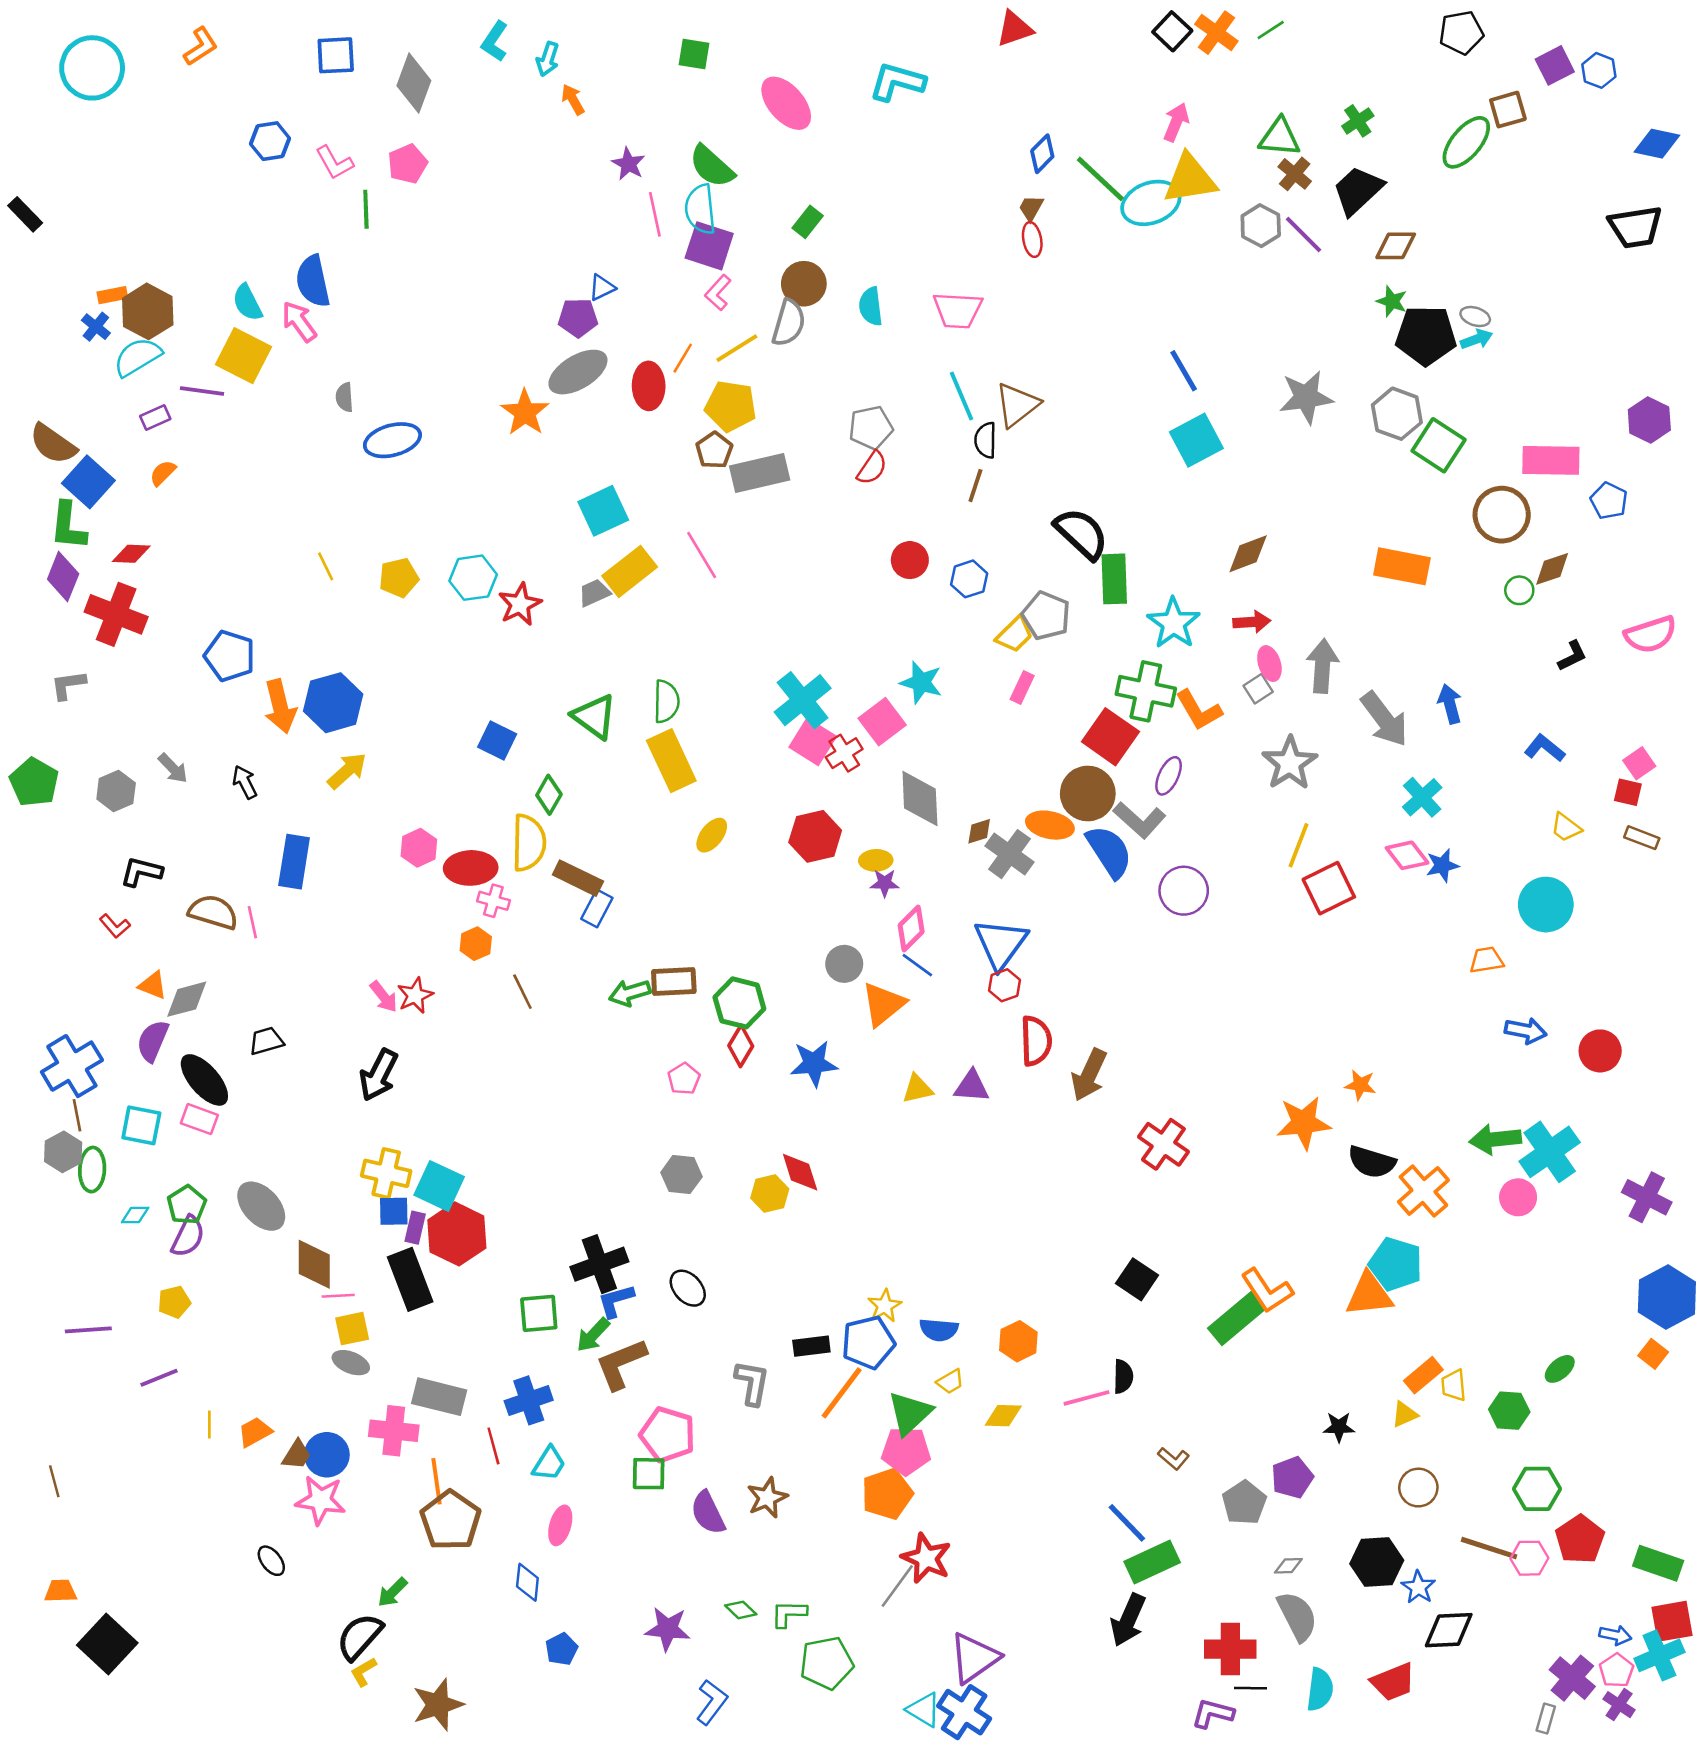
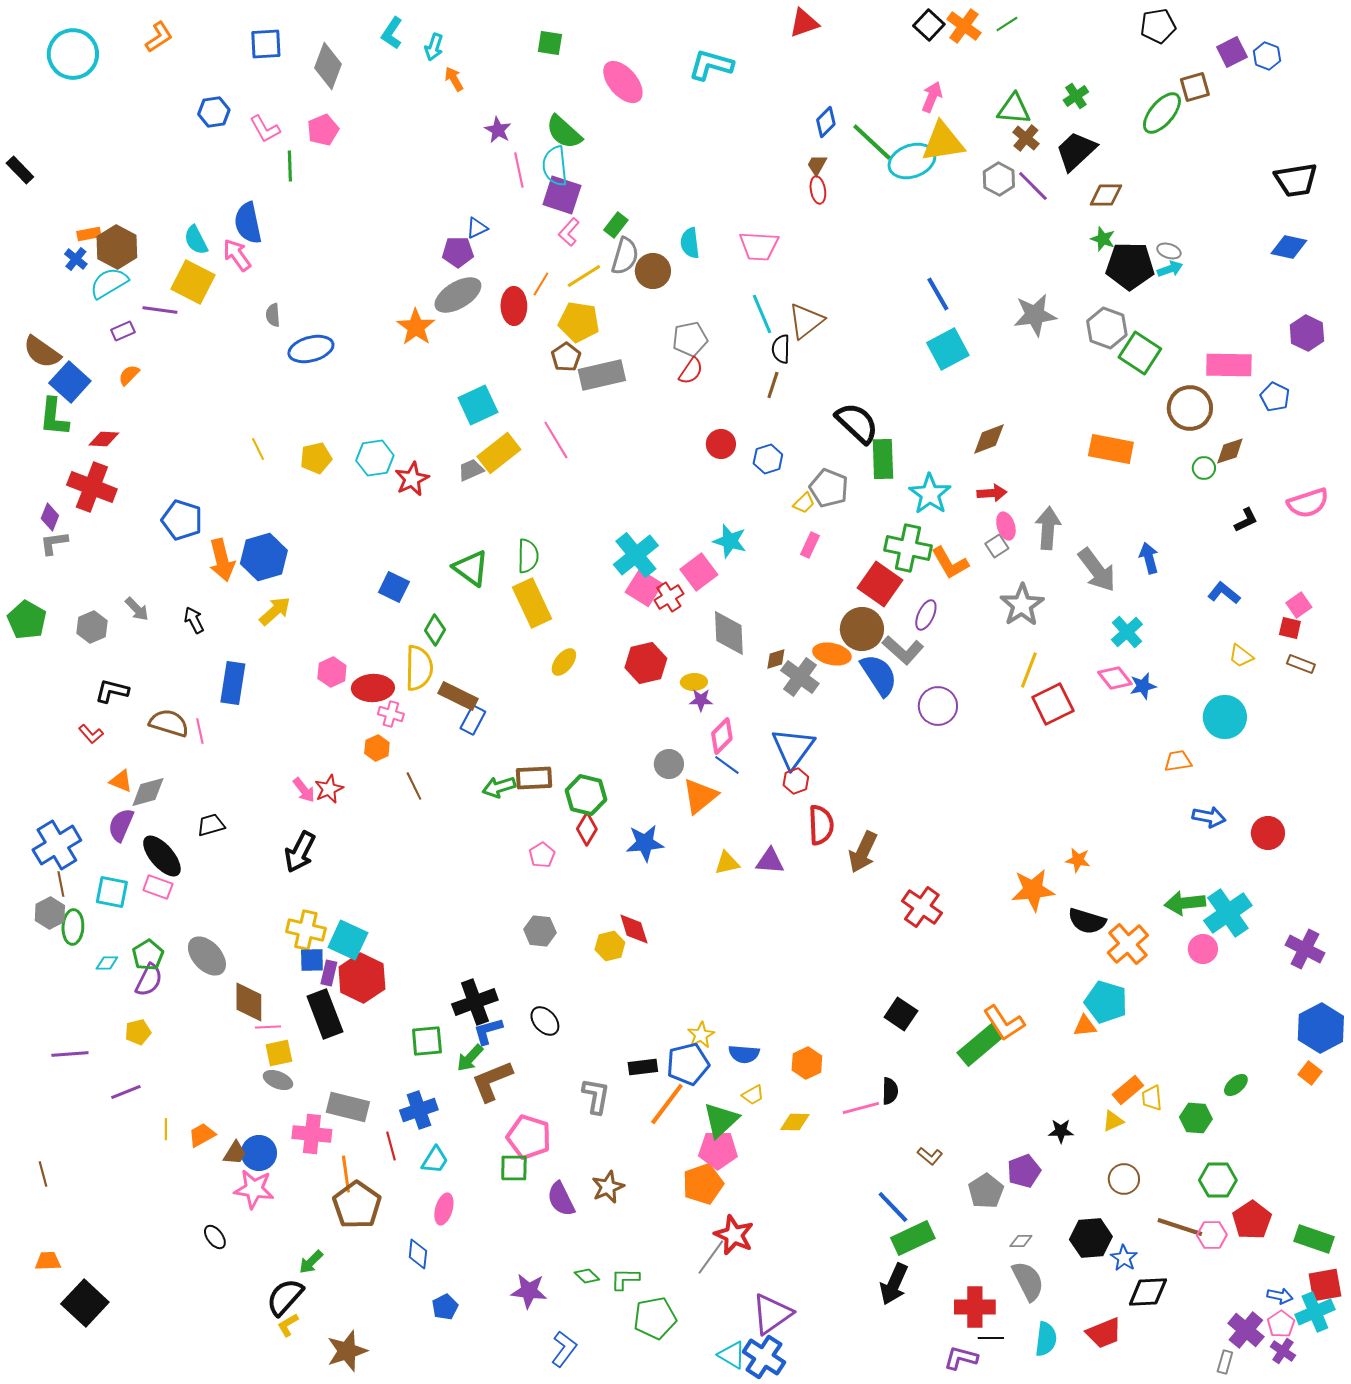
blue diamond: (1657, 144) -> (1289, 247), moved
green rectangle: (808, 222) -> (616, 225), moved
brown circle: (804, 284) -> (653, 271), moved
purple diamond: (63, 576) -> (50, 517), moved, size x0.7
yellow trapezoid: (1015, 635) -> (804, 503), size x0.7
orange triangle: (1369, 1294) -> (1085, 1026), size x0.6

